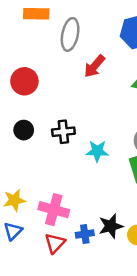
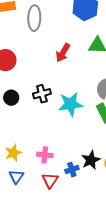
red arrow: (94, 66) -> (63, 53), moved
cyan star: (97, 151) -> (71, 104), size x1.4
pink cross: (54, 210) -> (45, 155), size x0.7

